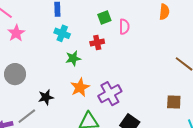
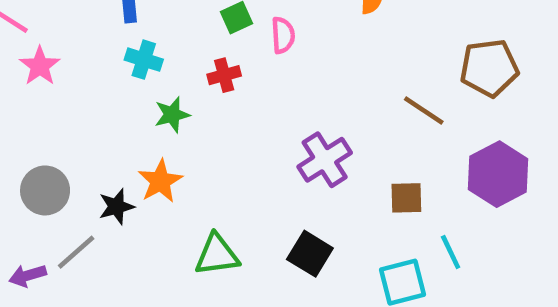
gray circle: (15, 74) -> (45, 190), moved
orange star: (80, 87) -> (160, 181), moved
purple cross: (110, 94) -> (325, 160), moved

